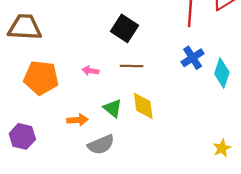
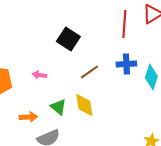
blue cross: (193, 58) -> (126, 64), turned 30
brown line: (132, 66) -> (89, 72), moved, turned -36

